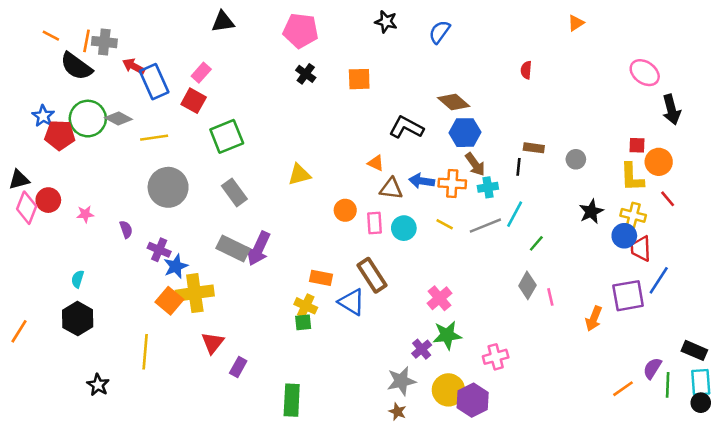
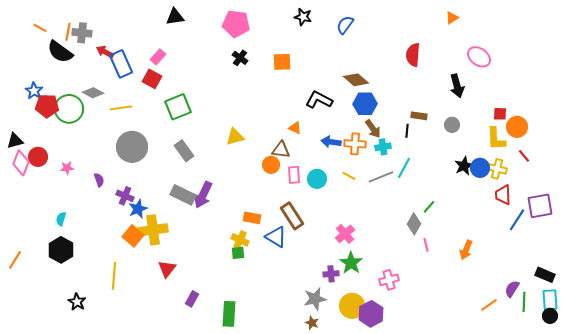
red semicircle: (526, 70) -> (413, 55), size x1.6
pink ellipse: (645, 73) -> (479, 57), moved
black arrow: (671, 110) -> (457, 86), moved
green circle: (88, 119) -> (69, 109), moved
brown triangle: (391, 189) -> (281, 150), moved
blue circle: (624, 236) -> (480, 168), moved
green line: (536, 243) -> (429, 207), moved
purple square: (628, 296) -> (540, 206), moved
pink line: (550, 297) -> (426, 245), moved
green star: (447, 335) -> (351, 263), turned -30
purple cross: (422, 349) -> (331, 274), turned 35
purple rectangle: (238, 367) -> (192, 299), moved

